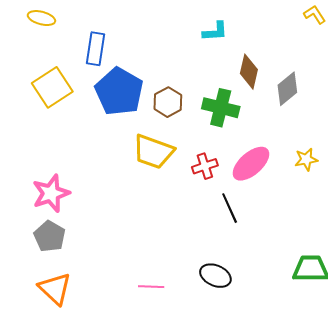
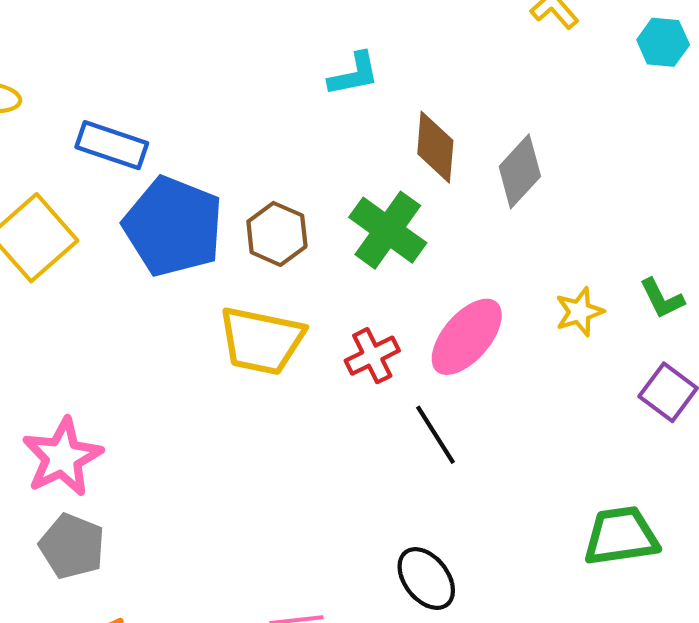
blue rectangle: (96, 49) -> (112, 145), turned -72
green cross: (221, 108) -> (388, 230), turned 30
black ellipse: (215, 276) -> (426, 579), turned 36

